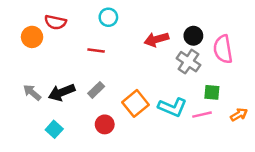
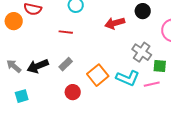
black circle: (193, 36) -> (143, 11), moved
gray cross: (188, 62) -> (142, 52), moved
cyan square: (54, 129) -> (22, 96), moved, turned 32

